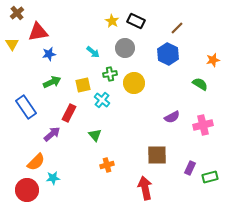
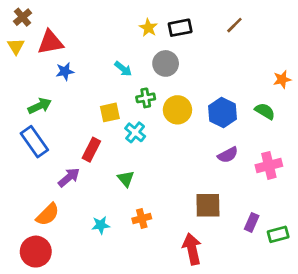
black rectangle: (136, 21) -> (180, 28), turned -36
brown line: (177, 28) -> (234, 25), moved
yellow triangle: (12, 44) -> (16, 46), moved
blue hexagon: (168, 54) -> (223, 112), moved
green arrow: (52, 82) -> (40, 106), moved
cyan star: (53, 178) -> (101, 225), moved

